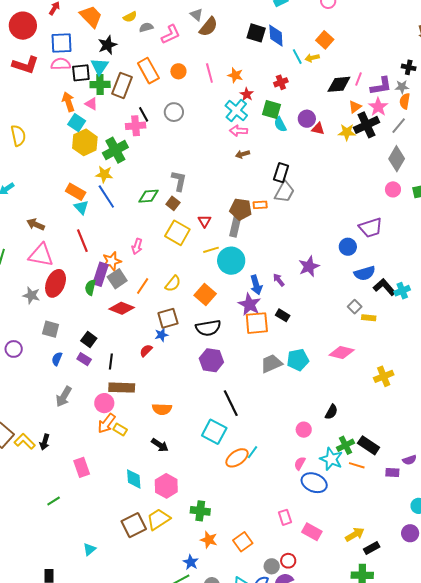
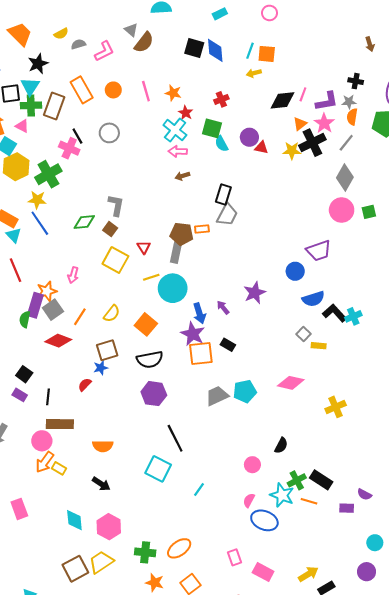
orange square: (325, 40) -> (267, 54), turned -36
cyan line: (297, 57) -> (250, 51), moved, turned 49
pink cross: (136, 126) -> (69, 148), turned 30
pink circle: (393, 189) -> (342, 210), size x1.5
orange ellipse: (237, 458) -> (179, 548), moved
purple semicircle: (409, 460) -> (364, 494), turned 48

